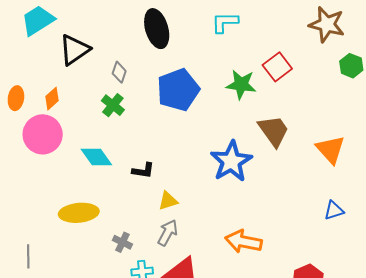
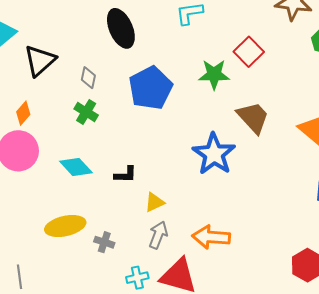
gray cross: (122, 242) -> (104, 242), moved
orange arrow: (243, 242) -> (211, 237), moved

